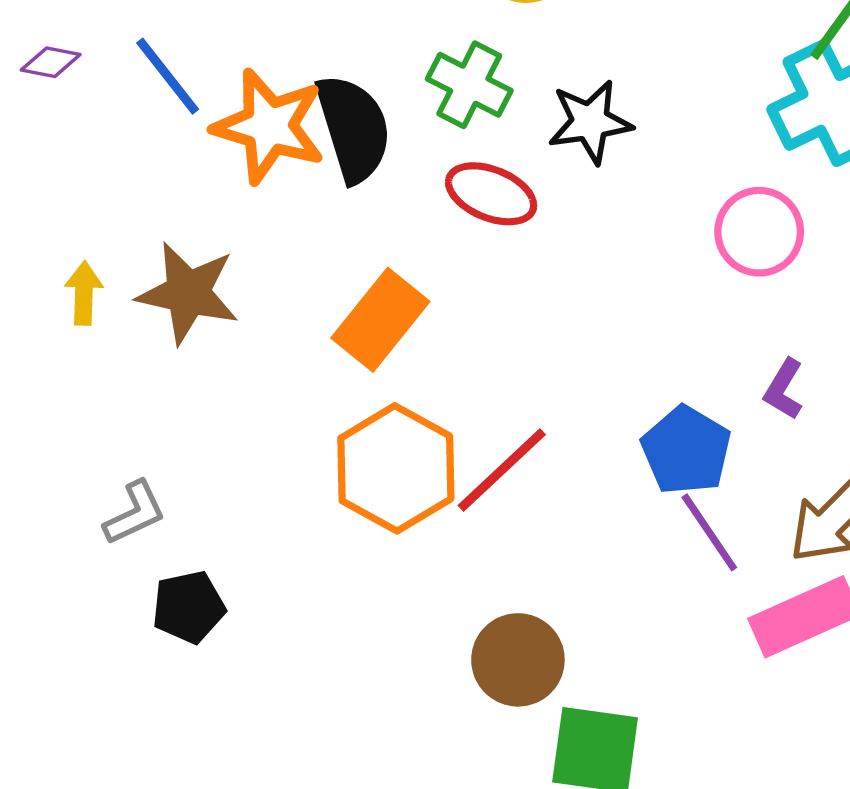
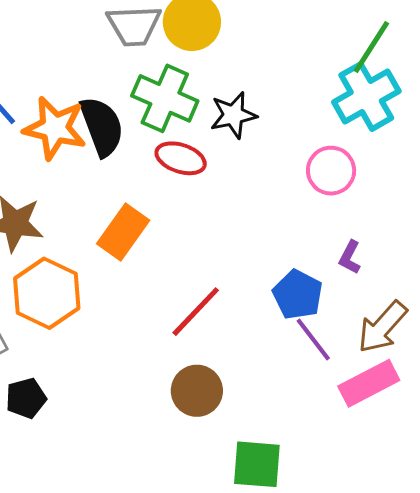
green cross: (469, 85) -> (165, 98), size x1.4
orange hexagon: (396, 468) -> (47, 293), moved
brown circle: (518, 660) -> (197, 391), moved

